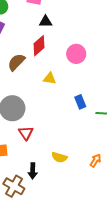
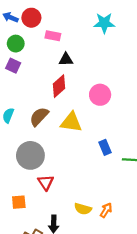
brown semicircle: (16, 62) -> (39, 117), moved
yellow triangle: (50, 78) -> (71, 122), size x1.5
orange arrow: (95, 161) -> (106, 210), moved

